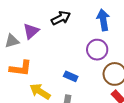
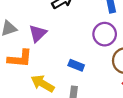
purple triangle: (31, 31) -> (38, 33), moved

